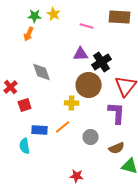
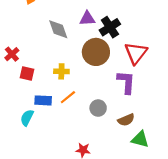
gray diamond: (42, 72) -> (58, 29), moved
yellow cross: (72, 103) -> (61, 71), moved
red square: (25, 105) -> (27, 74), turned 32
cyan semicircle: (25, 146) -> (27, 118), turned 35

